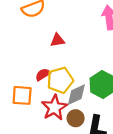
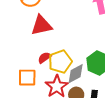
red triangle: (57, 40) -> (41, 25), moved, size x1.6

